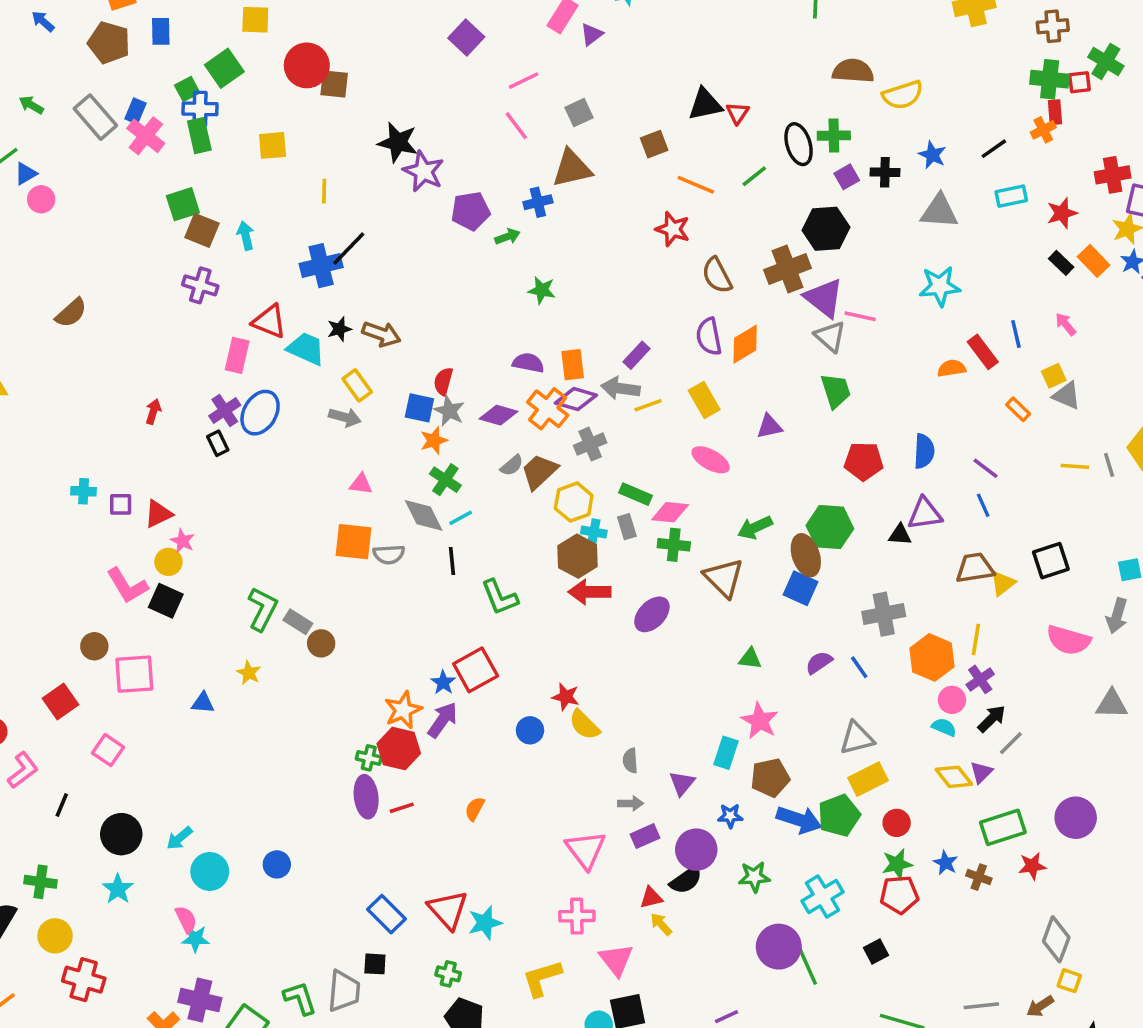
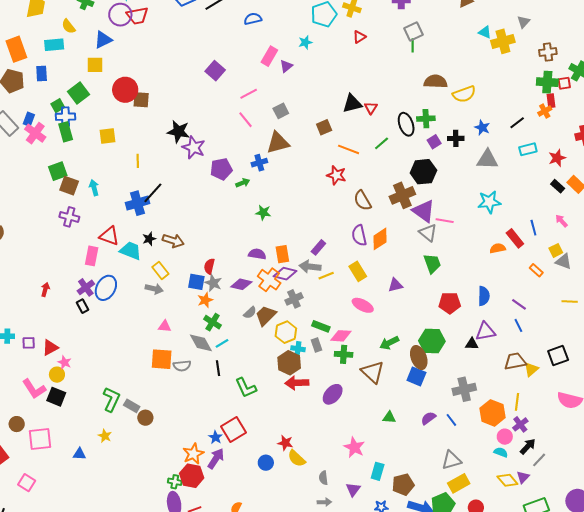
pink star: (760, 721) -> (354, 447), moved

